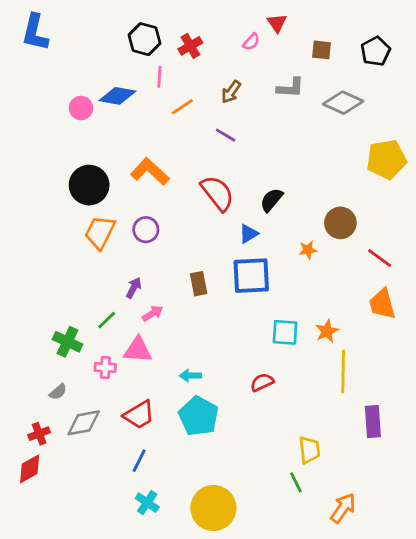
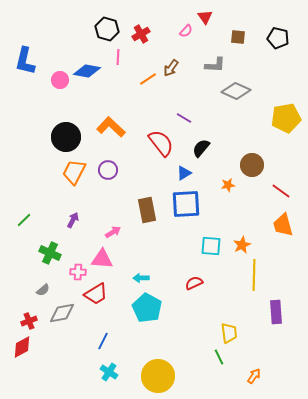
blue L-shape: (35, 32) -> (25, 61), moved
black pentagon: (376, 51) -> (278, 38), turned -30
gray diamond: (343, 103) -> (236, 91), moved
orange line: (182, 107) -> (148, 79), moved
purple line: (226, 135) -> (184, 118), moved
brown rectangle: (199, 284) -> (147, 210), size x1.4
purple arrow: (134, 288) -> (73, 220), moved
green line: (107, 320) -> (24, 220), moved
red trapezoid: (139, 415) -> (96, 294), moved
orange arrow: (343, 508) -> (254, 376), size x0.7

